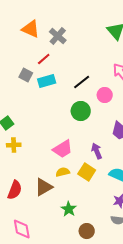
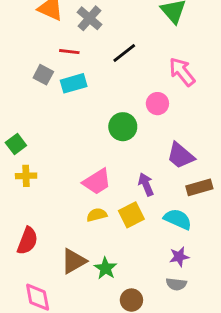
red line: (44, 59) -> (69, 52), turned 48
black line: (82, 82) -> (124, 53), moved
yellow square: (87, 172) -> (131, 215), turned 30
brown triangle: (44, 187) -> (74, 261), moved

